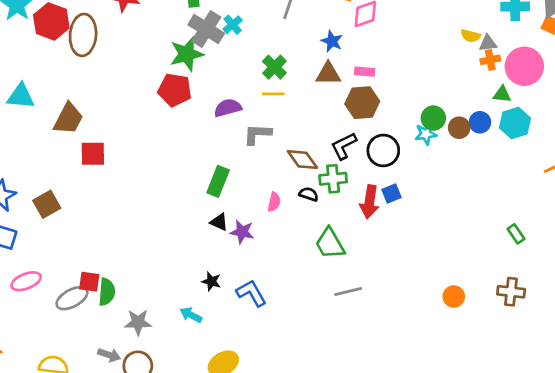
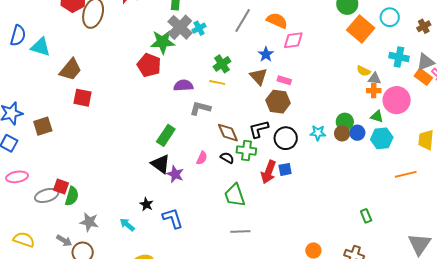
brown triangle: (328, 74) -> (259, 76), turned 36
green circle: (433, 118) -> (345, 122), moved
black triangle: (219, 222) -> (161, 164), size x1.5

